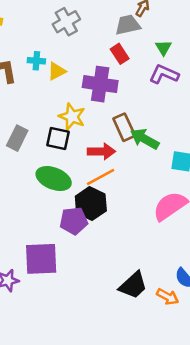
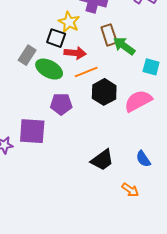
gray rectangle: (17, 138) -> (27, 55), moved
red arrow: (101, 151) -> (75, 53), moved
black hexagon: (91, 204) -> (104, 92), moved
orange arrow: (168, 297) -> (130, 190), moved

